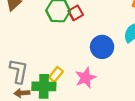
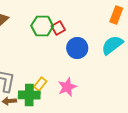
blue circle: (102, 47) -> (77, 48), moved

